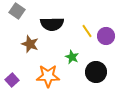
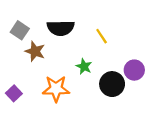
gray square: (17, 11) -> (20, 30), moved
purple circle: (106, 36) -> (134, 70), moved

